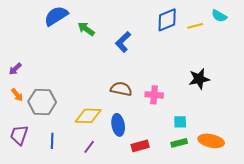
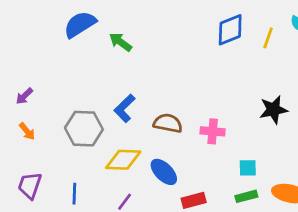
yellow line: (195, 26) -> (268, 38), turned -56
blue L-shape: (123, 42) -> (125, 108), moved
gray hexagon: (42, 102) -> (84, 129), moved
blue ellipse: (118, 125) -> (164, 172), turned -35

